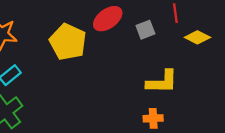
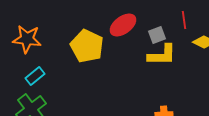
yellow L-shape: (162, 82) -> (162, 55), moved

